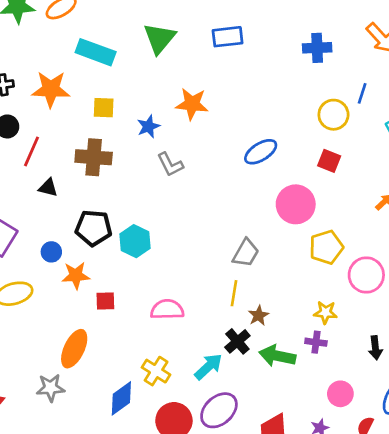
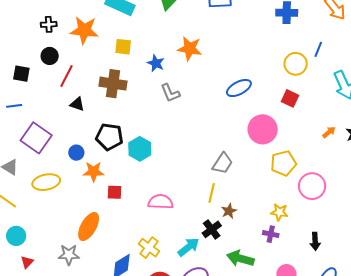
blue star: (148, 126) -> (156, 63), turned -30
green arrow: (277, 356) -> (240, 258), moved

